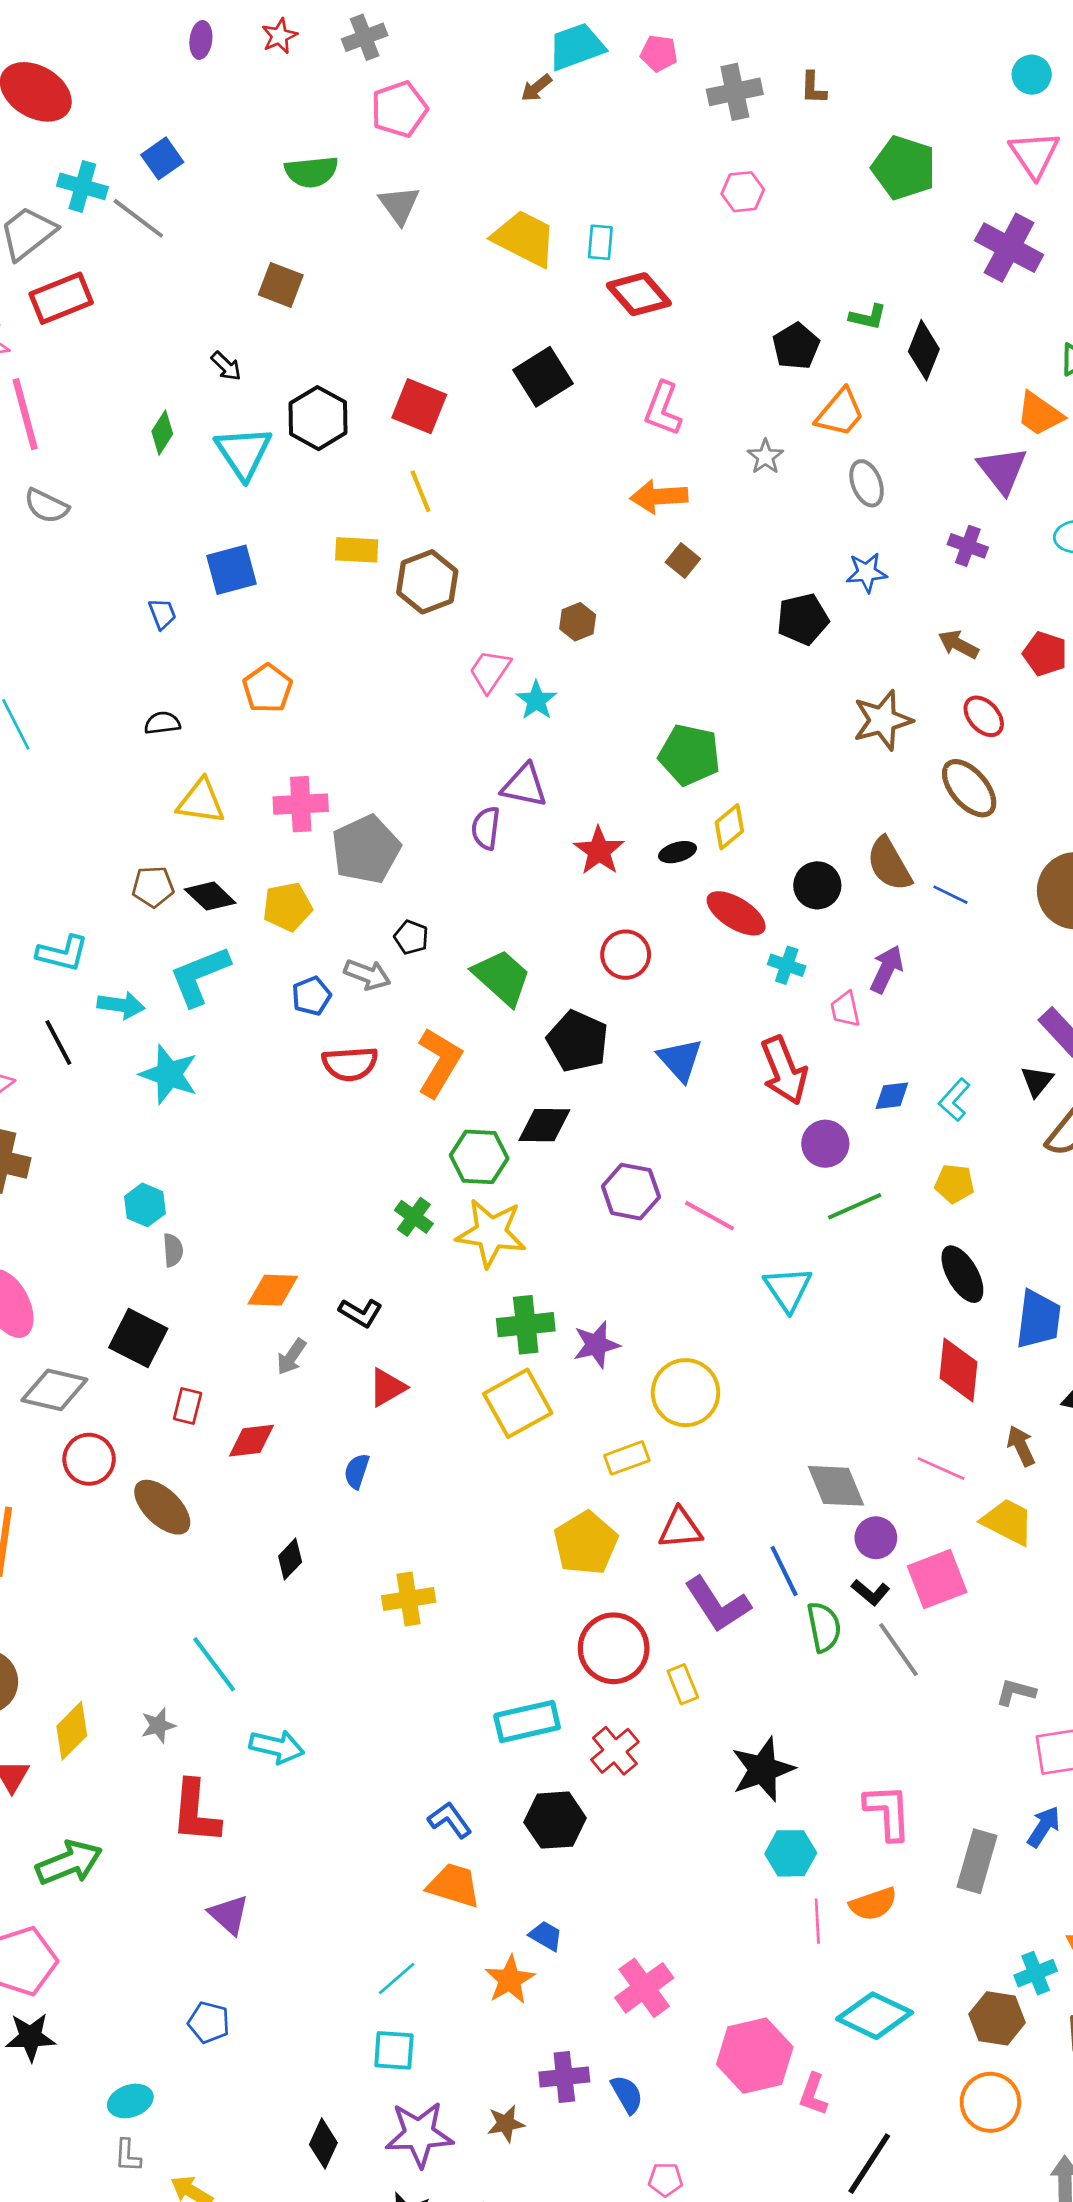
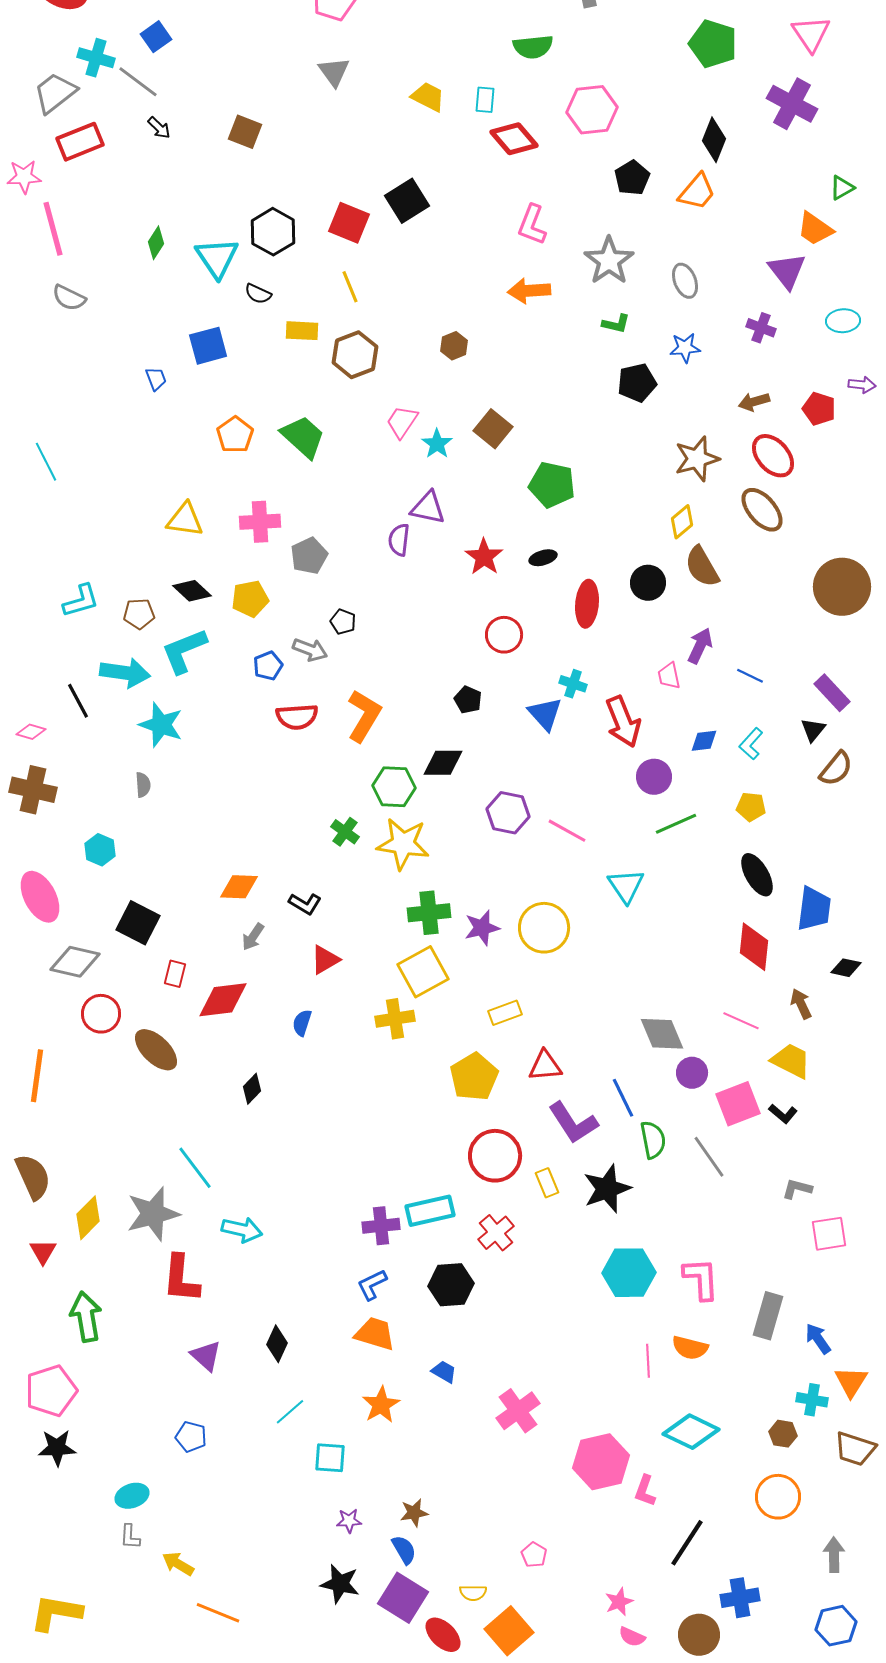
green semicircle: (311, 172) -> (533, 47), moved
pink hexagon: (743, 192) -> (592, 110), moved, size x1.6
yellow trapezoid: (524, 238) -> (428, 97), size x0.7
green L-shape: (868, 317) -> (616, 324), moved
black diamond: (924, 350) -> (714, 140), moved
black arrow: (226, 366) -> (159, 128), moved
black square: (543, 377) -> (407, 201), moved
orange trapezoid: (840, 413) -> (697, 192), moved
gray star: (765, 457) -> (609, 261), size x1.8
brown square: (683, 561) -> (493, 429), moved, size x1.5
brown hexagon: (578, 622) -> (454, 346), moved
brown arrow: (958, 644) -> (754, 402), turned -44
red ellipse: (984, 716) -> (773, 456), size x1.4
black semicircle: (162, 723) -> (258, 294), moved, turned -148
yellow diamond: (729, 827) -> (682, 522), moved
gray pentagon: (366, 849) -> (309, 556), size x0.7
brown pentagon: (153, 887) -> (139, 614), moved
blue line: (950, 895) -> (750, 676), moved
red ellipse: (736, 913) -> (587, 604), turned 63
cyan L-shape: (62, 953) -> (81, 601), moved, turned -30
cyan cross: (787, 965) -> (573, 684), moved
green trapezoid: (502, 977) -> (303, 437), moved
cyan arrow: (121, 1005) -> (125, 673), size x1.4
black pentagon: (578, 1041) -> (468, 700), size x0.6
cyan hexagon: (145, 1205) -> (100, 850), moved
gray semicircle: (173, 1250) -> (143, 785), moved
yellow circle: (686, 1393) -> (544, 928), moved
red diamond: (251, 1441) -> (223, 1000), size x1.4
black L-shape: (871, 1592) -> (783, 1114), moved
yellow cross: (409, 1599) -> (395, 1019), moved
gray star: (158, 1725) -> (153, 1214), size x2.0
black star: (763, 1769) -> (607, 1189), moved
blue L-shape: (450, 1820) -> (372, 1285), turned -80
blue arrow: (1044, 1827) -> (818, 1339), moved, turned -68
cyan hexagon: (791, 1853) -> (629, 1273), moved, size x1.4
green arrow: (69, 1863) -> (86, 1317), turned -78
orange semicircle: (873, 1904) -> (690, 1348), turned 33
cyan cross: (1036, 1973) -> (812, 1400), turned 32
cyan line: (397, 1978) -> (290, 1412), moved
orange star: (510, 1980) -> (381, 1405), moved
brown hexagon: (997, 2018) -> (783, 1434), size x0.7
purple cross: (564, 2077) -> (381, 1226), moved
blue semicircle: (627, 2094) -> (404, 1550), moved
purple star: (419, 2134) -> (349, 1521), size x0.5
black diamond: (323, 2144) -> (277, 1344), moved
pink pentagon: (666, 2180) -> (534, 1555), turned 30

